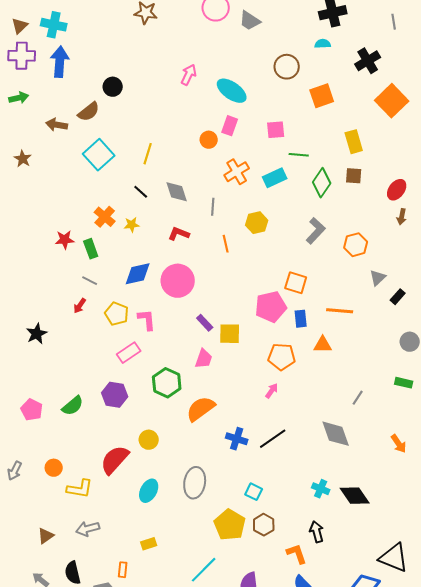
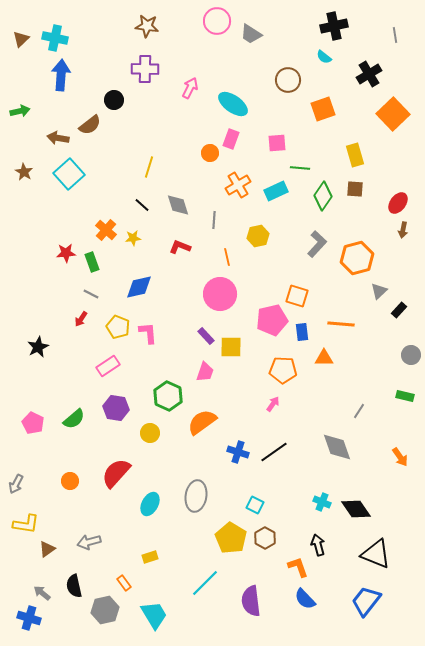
cyan semicircle: (323, 44) -> (324, 57), turned -140
purple cross: (22, 56) -> (145, 69), moved
cyan square: (99, 155) -> (69, 174), moved
orange hexagon: (356, 245) -> (357, 258), size x1.4
pink circle: (178, 281) -> (220, 294), moved
pink rectangle: (129, 353) -> (108, 366), moved
yellow circle: (149, 440) -> (150, 433), moved
orange circle: (54, 468) -> (70, 481), moved
yellow L-shape: (80, 489) -> (26, 524), moved
black triangle: (394, 558) -> (376, 554), moved
orange rectangle: (123, 570) -> (124, 583), turned -42

